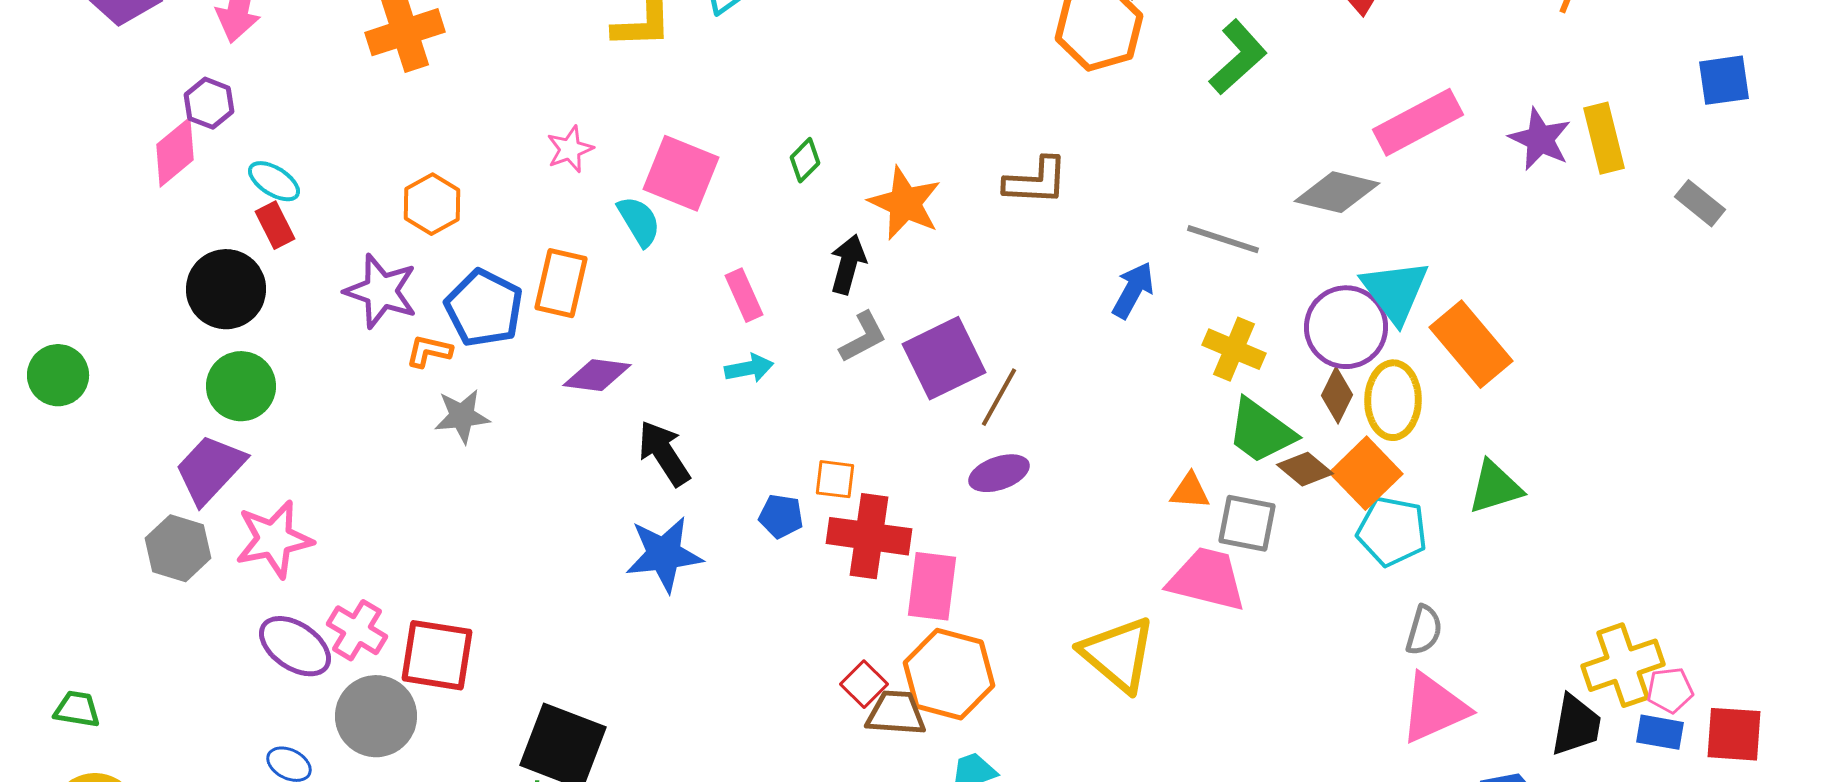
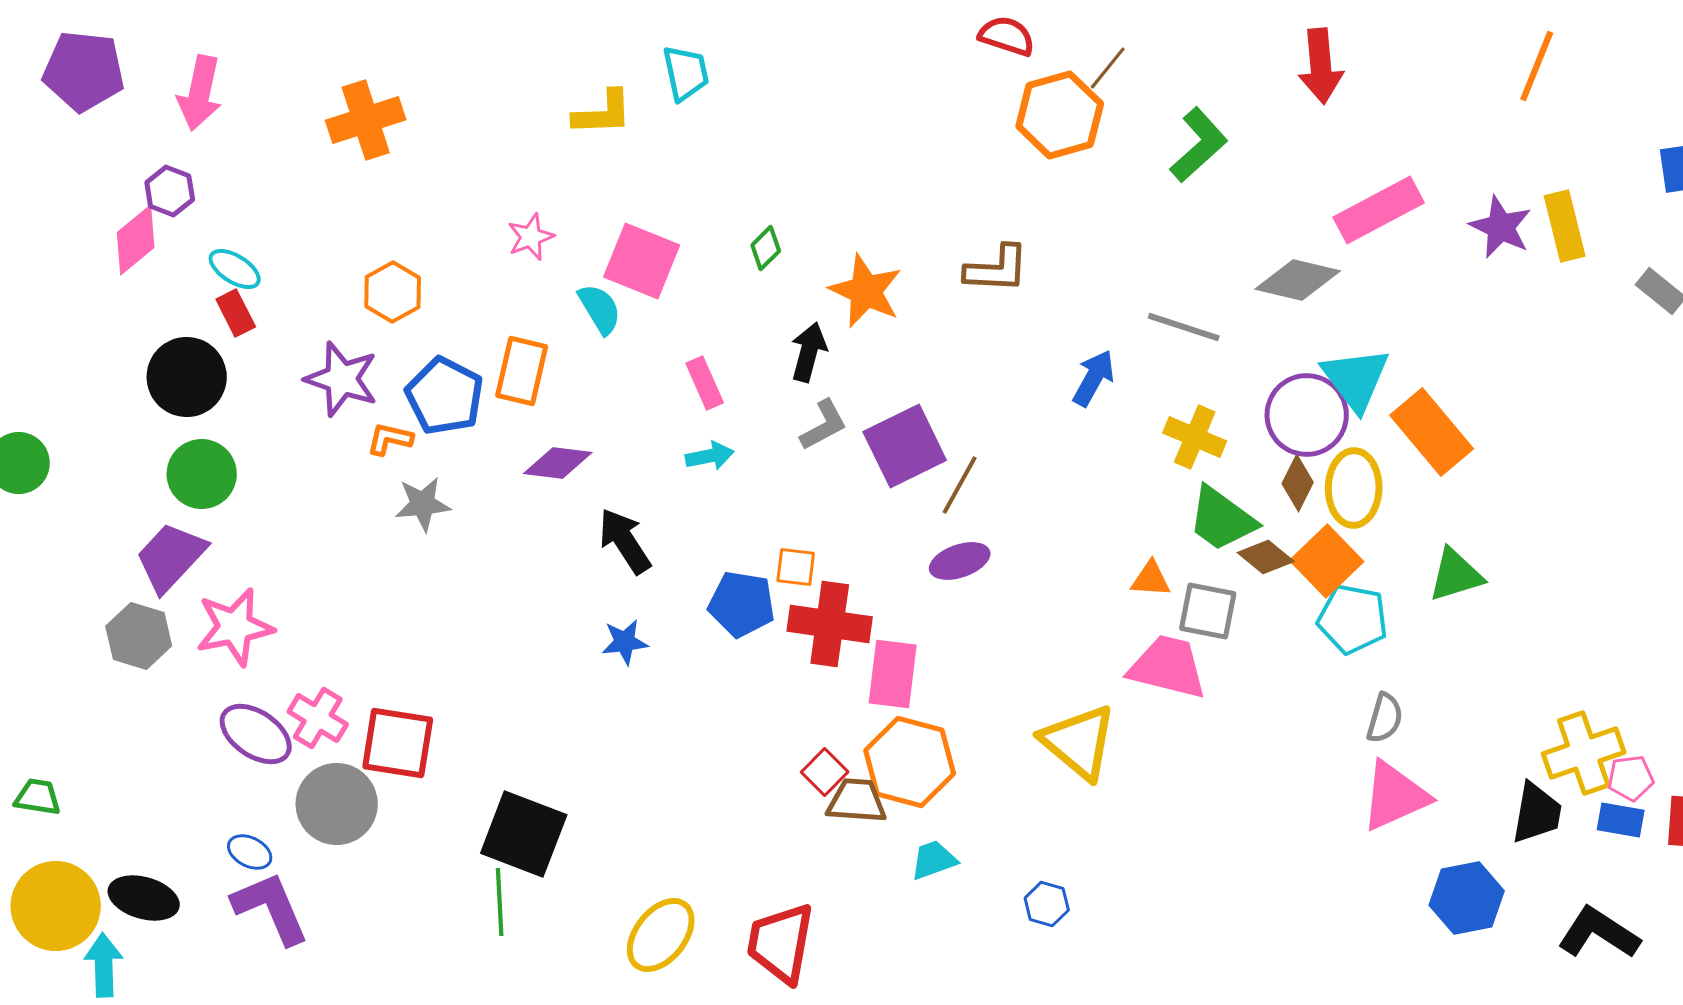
blue pentagon: (781, 516) -> (742, 604), size x1.5
blue star: (664, 554) -> (625, 642), size x0.6

